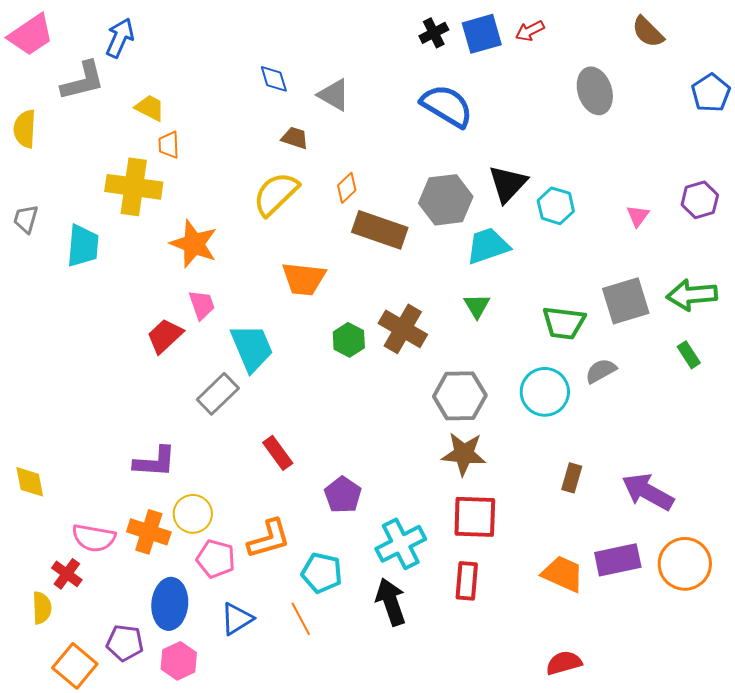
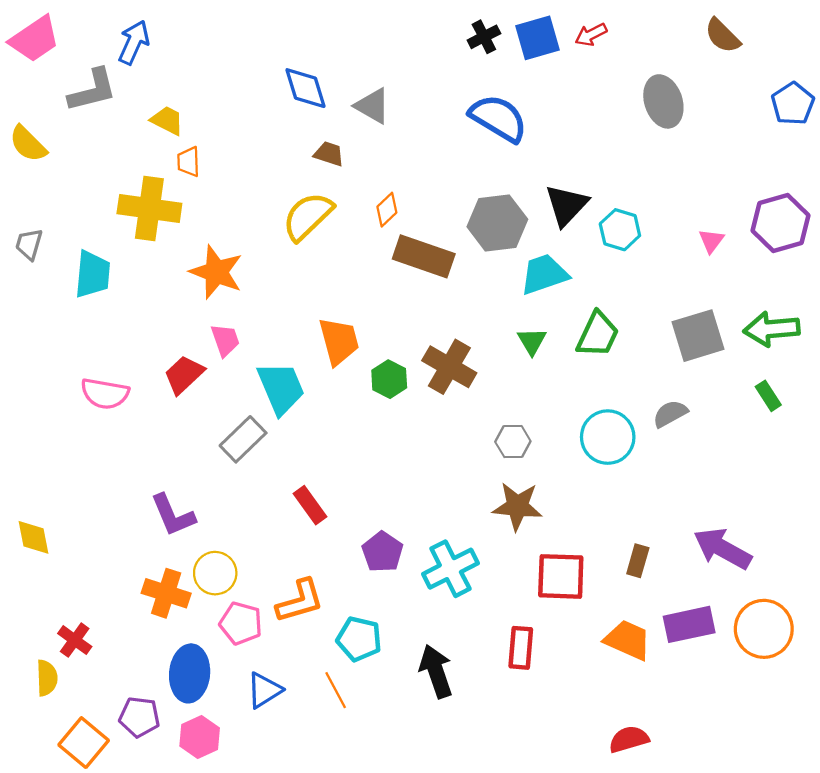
blue diamond: (274, 79) -> (306, 88), size x1.4
yellow semicircle: (25, 129) -> (28, 144), turned -48
purple hexagon: (700, 200) -> (781, 223), size x1.4
orange trapezoid: (304, 279) -> (339, 341), moved, turned -111
green trapezoid: (564, 323) -> (598, 334), moved, turned -72
gray hexagon: (460, 396) -> (513, 442), size x0.6
purple L-shape: (155, 462) -> (173, 515), turned 63
brown rectangle: (572, 478) -> (638, 561), moved
red square: (475, 517) -> (561, 576), moved
pink semicircle: (94, 538) -> (105, 394), moved
cyan cross: (401, 544) -> (450, 569), moved

